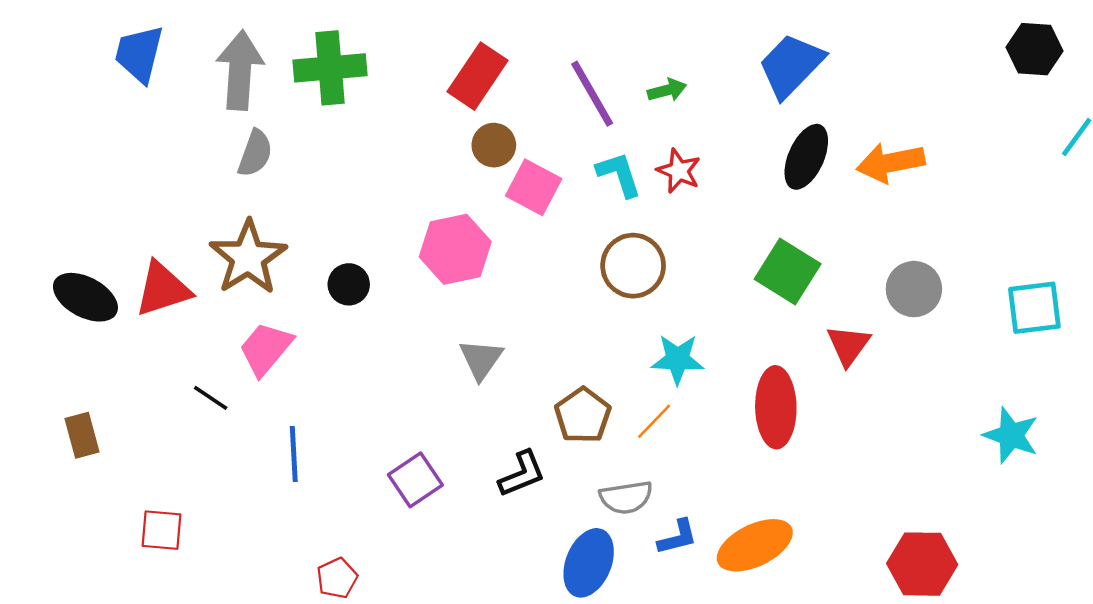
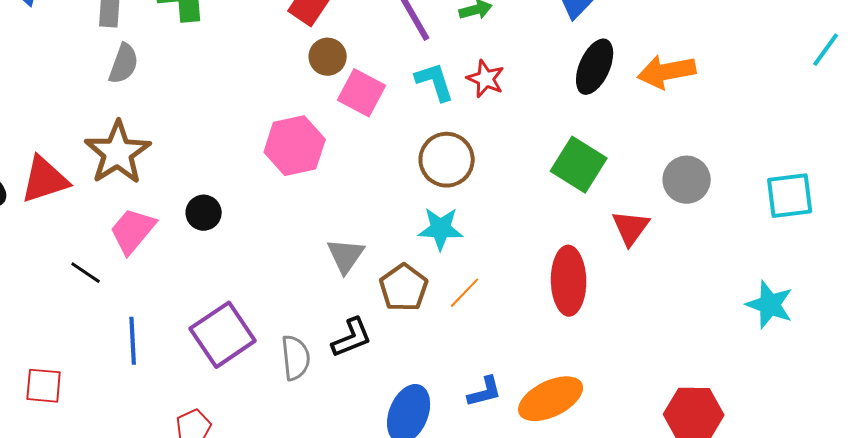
black circle: (349, 284) -> (204, 213), moved
gray triangle: (481, 359) -> (346, 256), moved
cyan star: (678, 359) -> (441, 229), moved
blue line: (294, 454) -> (133, 341), moved
purple square: (415, 480) -> (223, 335), moved, size x1.4
gray semicircle: (626, 497) -> (296, 358), moved, turned -87

